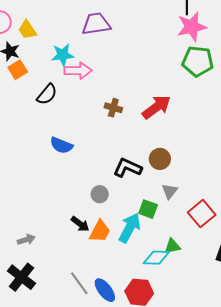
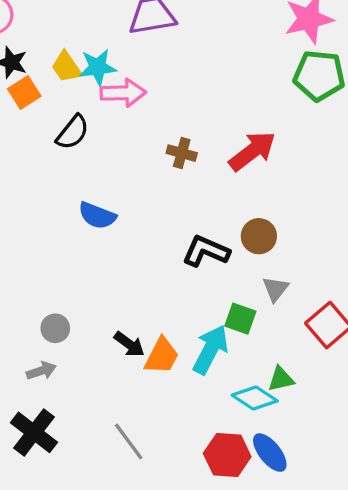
yellow trapezoid: (27, 30) -> (66, 67), moved
gray circle: (100, 194) -> (55, 328), moved
cyan diamond: (156, 258) -> (255, 398), turned 32
blue ellipse: (105, 290) -> (270, 453), moved

